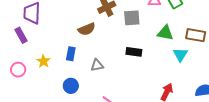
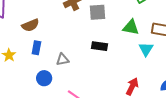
brown semicircle: (87, 29) -> (30, 25), moved
blue circle: (71, 86) -> (44, 78), moved

